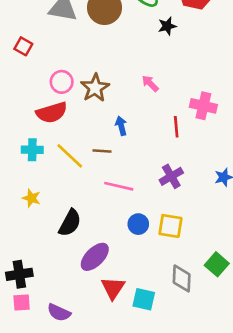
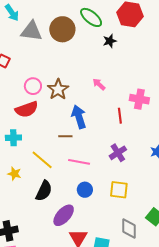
blue arrow: (121, 126) -> (79, 117), size x1.6
yellow line: (70, 156) -> (42, 160), moved
blue circle: (138, 224) -> (85, 190), moved

